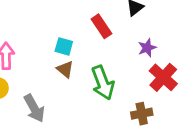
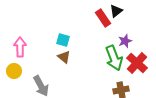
red rectangle: (101, 26) -> (103, 18), moved
green arrow: (103, 83) -> (114, 58), moved

